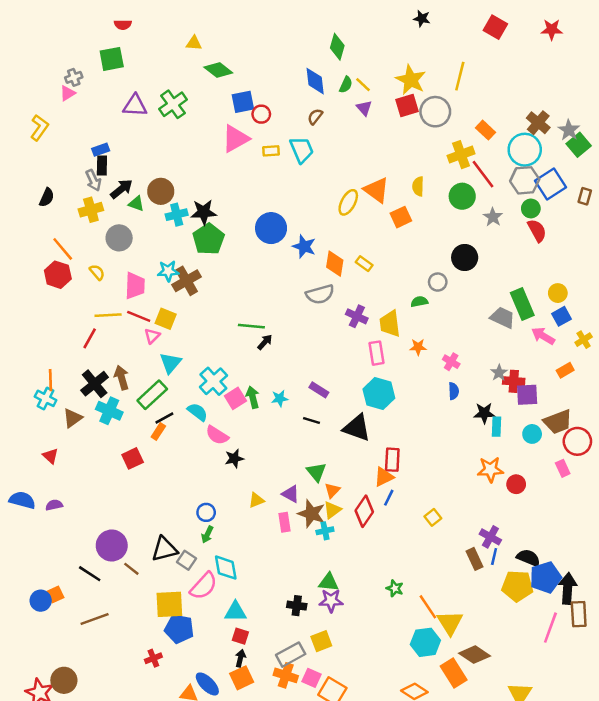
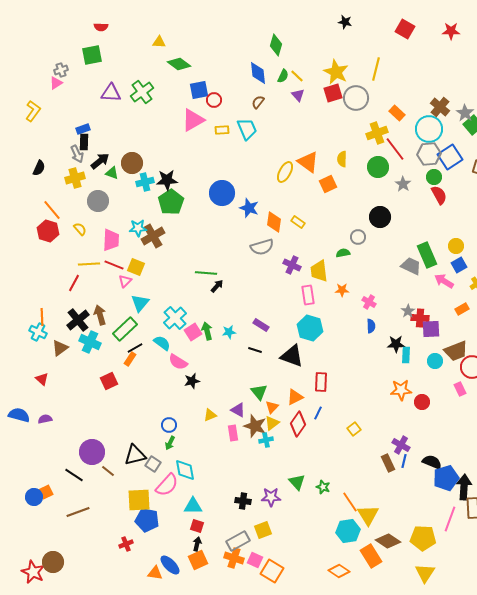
orange triangle: (384, 477) -> (295, 397), moved
green triangle: (329, 582) -> (297, 482), moved, turned 42
yellow pentagon: (517, 586) -> (423, 538), moved

